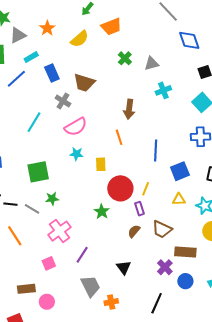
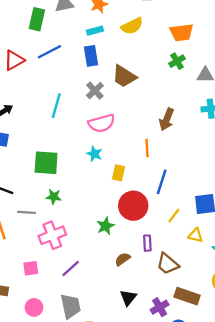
orange trapezoid: (111, 26) -> (181, 33), moved
cyan rectangle: (31, 57) -> (95, 31), moved
cyan line: (34, 122) -> (56, 106), turned -30
blue line: (156, 151) -> (162, 182), moved
yellow line: (146, 189) -> (174, 216), moved
gray line: (32, 209) -> (27, 212), moved, turned -42
purple rectangle: (140, 209) -> (147, 243), moved
brown semicircle: (134, 231) -> (123, 259), moved
black triangle: (124, 268) -> (128, 298), moved
pink circle: (47, 302) -> (34, 307), moved

